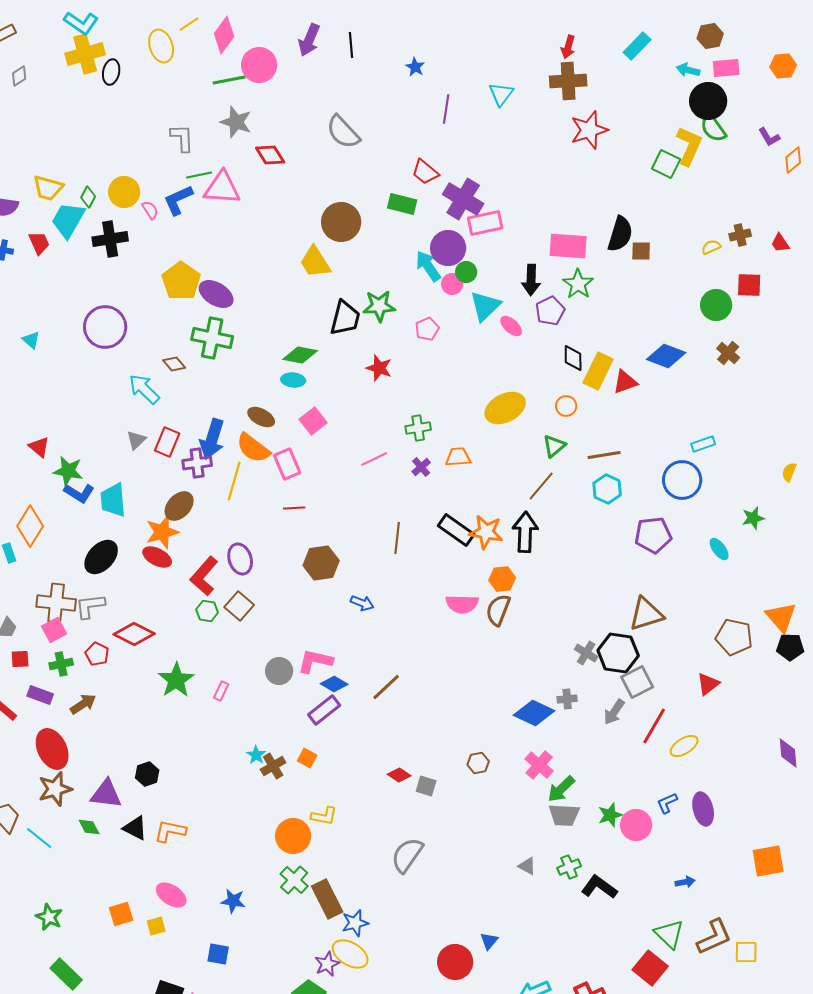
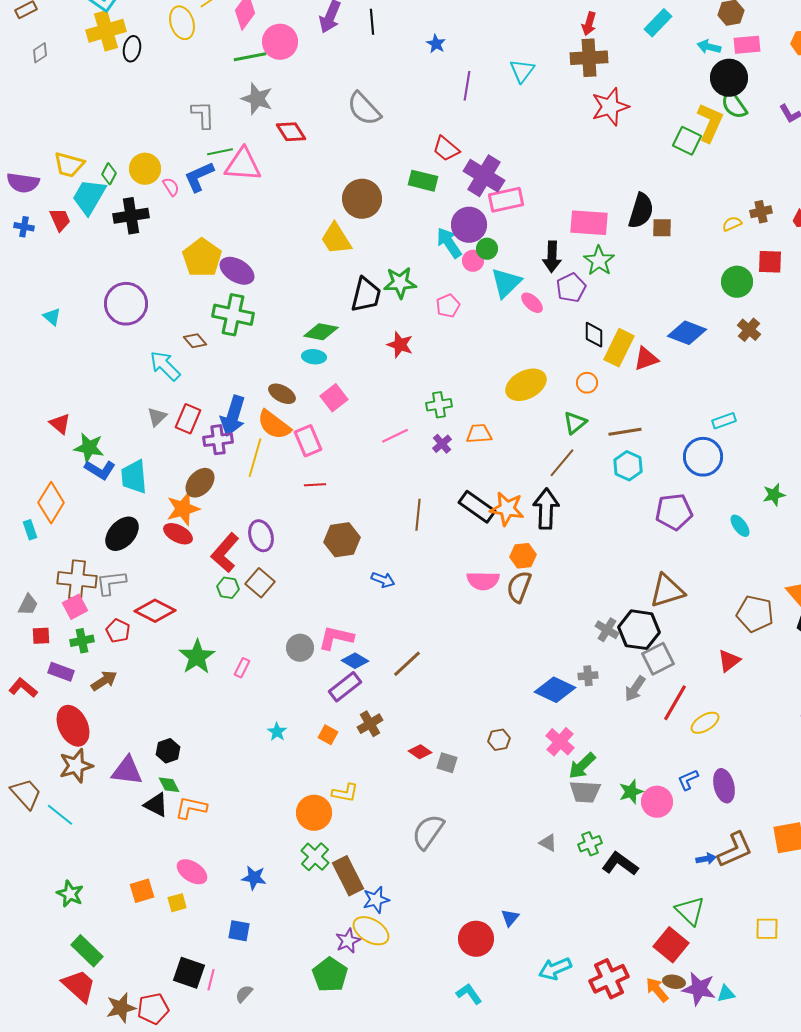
brown cross: (273, 766) -> (370, 724), moved
green diamond: (89, 827) -> (169, 785), moved
brown L-shape: (714, 937) -> (735, 850), moved

